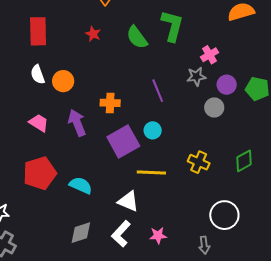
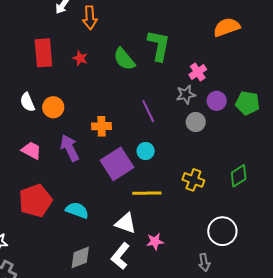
red rectangle: (38, 31) -> (43, 53), moved
gray circle: (214, 107) -> (196, 122), moved
pink star: (158, 235) -> (155, 241), moved

